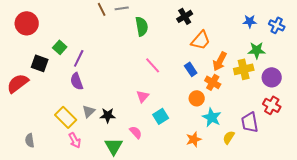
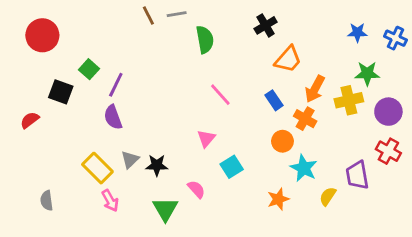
red semicircle: (18, 83) -> (30, 120), size x0.6

